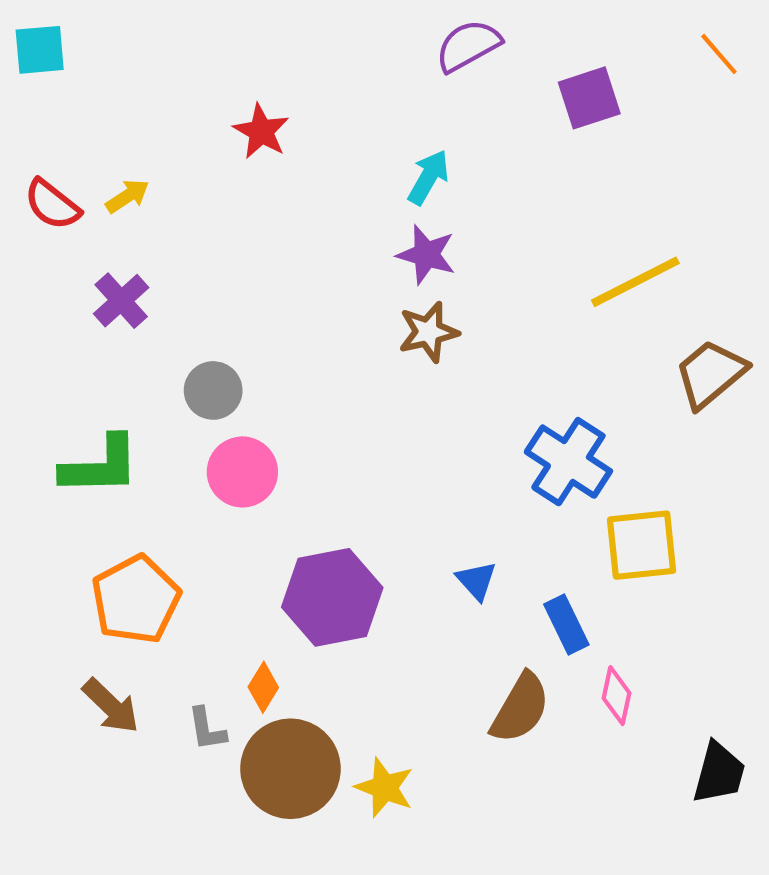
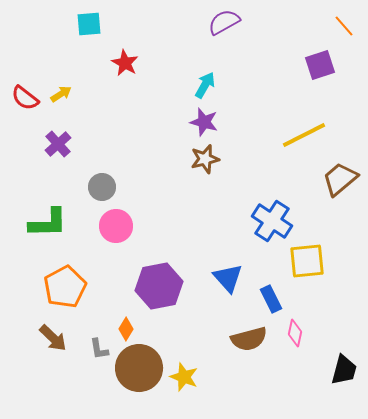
cyan square: (40, 50) -> (89, 24), moved
purple square: (589, 98) -> (320, 65), moved
blue triangle: (476, 581) -> (228, 278), size x1.5
brown semicircle: (520, 708) -> (249, 339), turned 45

